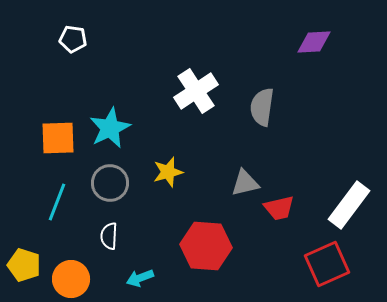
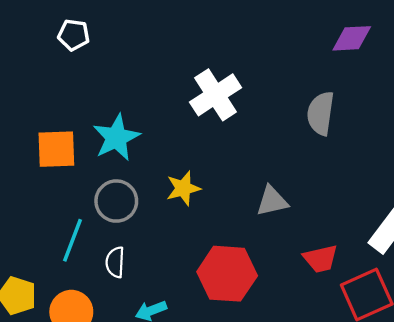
gray semicircle: (262, 107) -> (321, 113), moved
cyan line: (57, 202) -> (72, 240), moved
red trapezoid: (279, 208) -> (321, 259), moved

